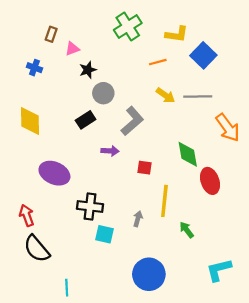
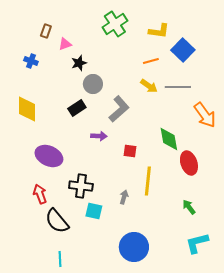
orange line: (158, 62) -> (151, 61), moved
red arrow: (27, 215) -> (40, 194), moved
green arrow: (187, 230) -> (189, 207), moved
black semicircle: (37, 249) -> (57, 221), moved

